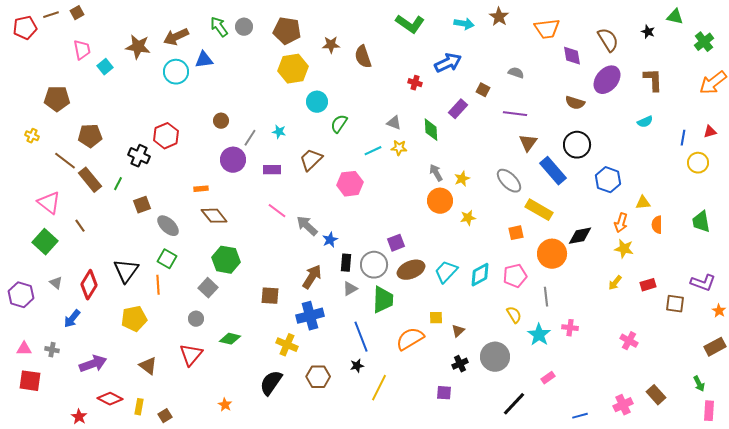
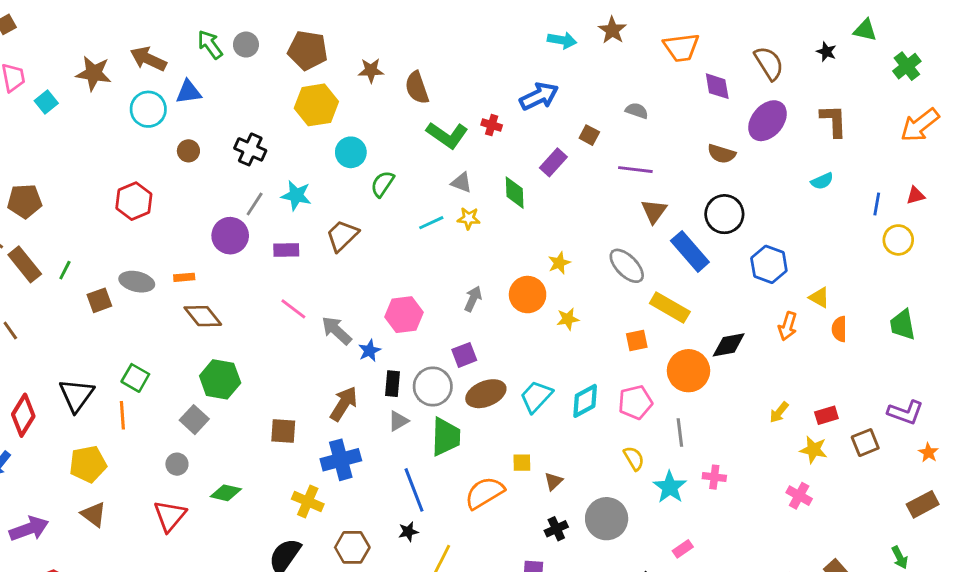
green L-shape: (410, 24) -> (447, 135), moved
brown arrow: (176, 37) -> (148, 59), turned 50
brown circle: (221, 121) -> (188, 151), moved
cyan star: (279, 132) -> (296, 195), size x1.5
black cross: (139, 156) -> (250, 149), moved
gray arrow: (436, 173) -> (473, 299), moved, turned 54
pink hexagon: (350, 184) -> (404, 315), moved
yellow triangle: (643, 203) -> (819, 297), turned 35
gray ellipse: (168, 226) -> (137, 282), moved, turned -30
yellow star: (624, 249) -> (813, 450), moved
brown square: (675, 304) -> (865, 443), turned -30
brown triangle: (148, 366) -> (94, 514), moved

